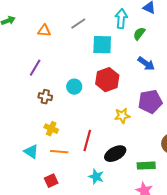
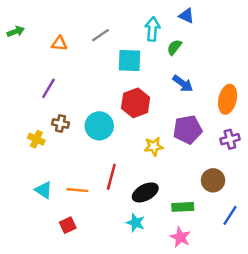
cyan circle: (74, 87) -> (99, 126), moved, size x1.5
yellow cross: (51, 129) -> (36, 139), moved
cyan star: (96, 177) -> (136, 223), moved

